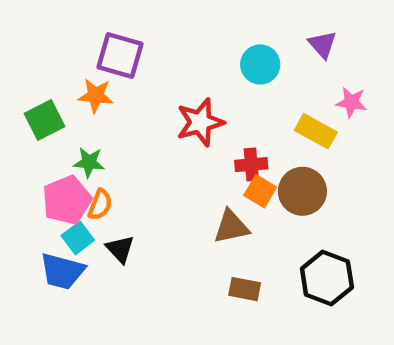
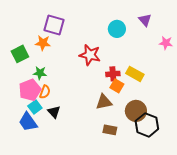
pink star: (351, 102) -> (166, 43), moved
red star: (200, 122) -> (90, 55), turned 30
yellow rectangle: (316, 131) -> (135, 74), moved
brown circle: (302, 191) -> (136, 111), moved
blue trapezoid: (62, 271) -> (28, 122), turned 40

